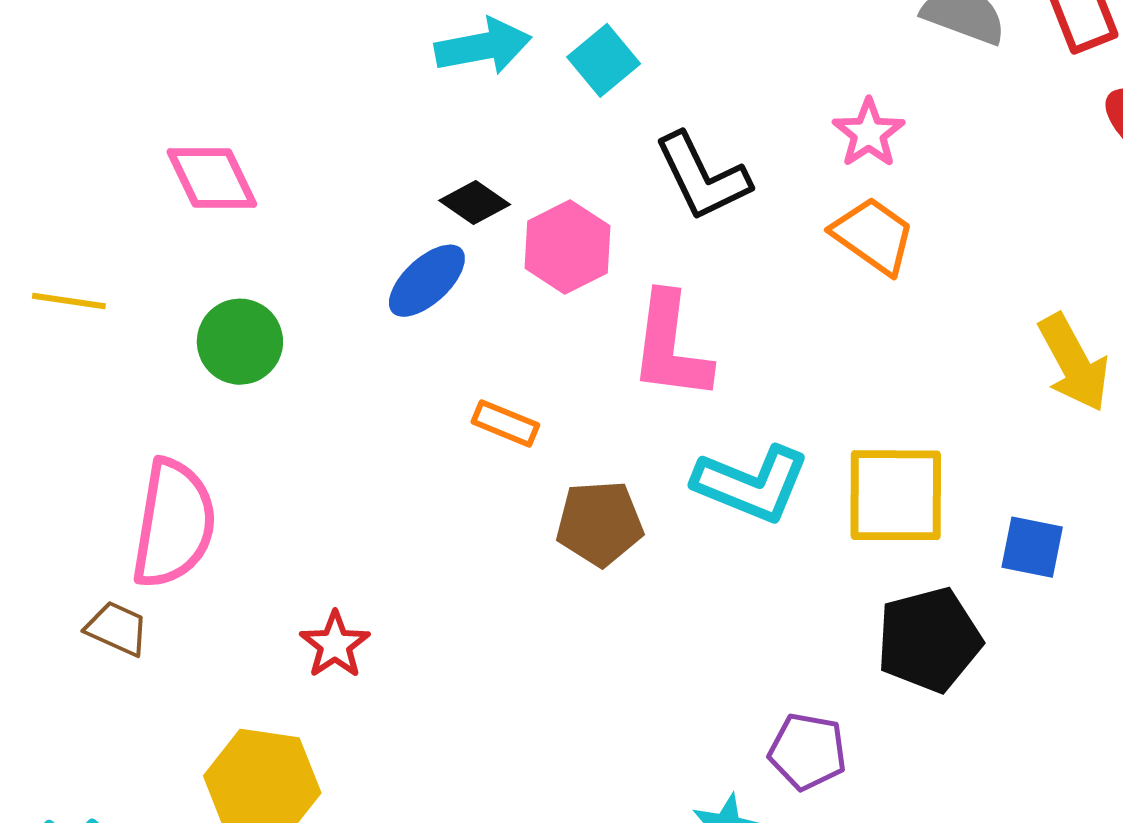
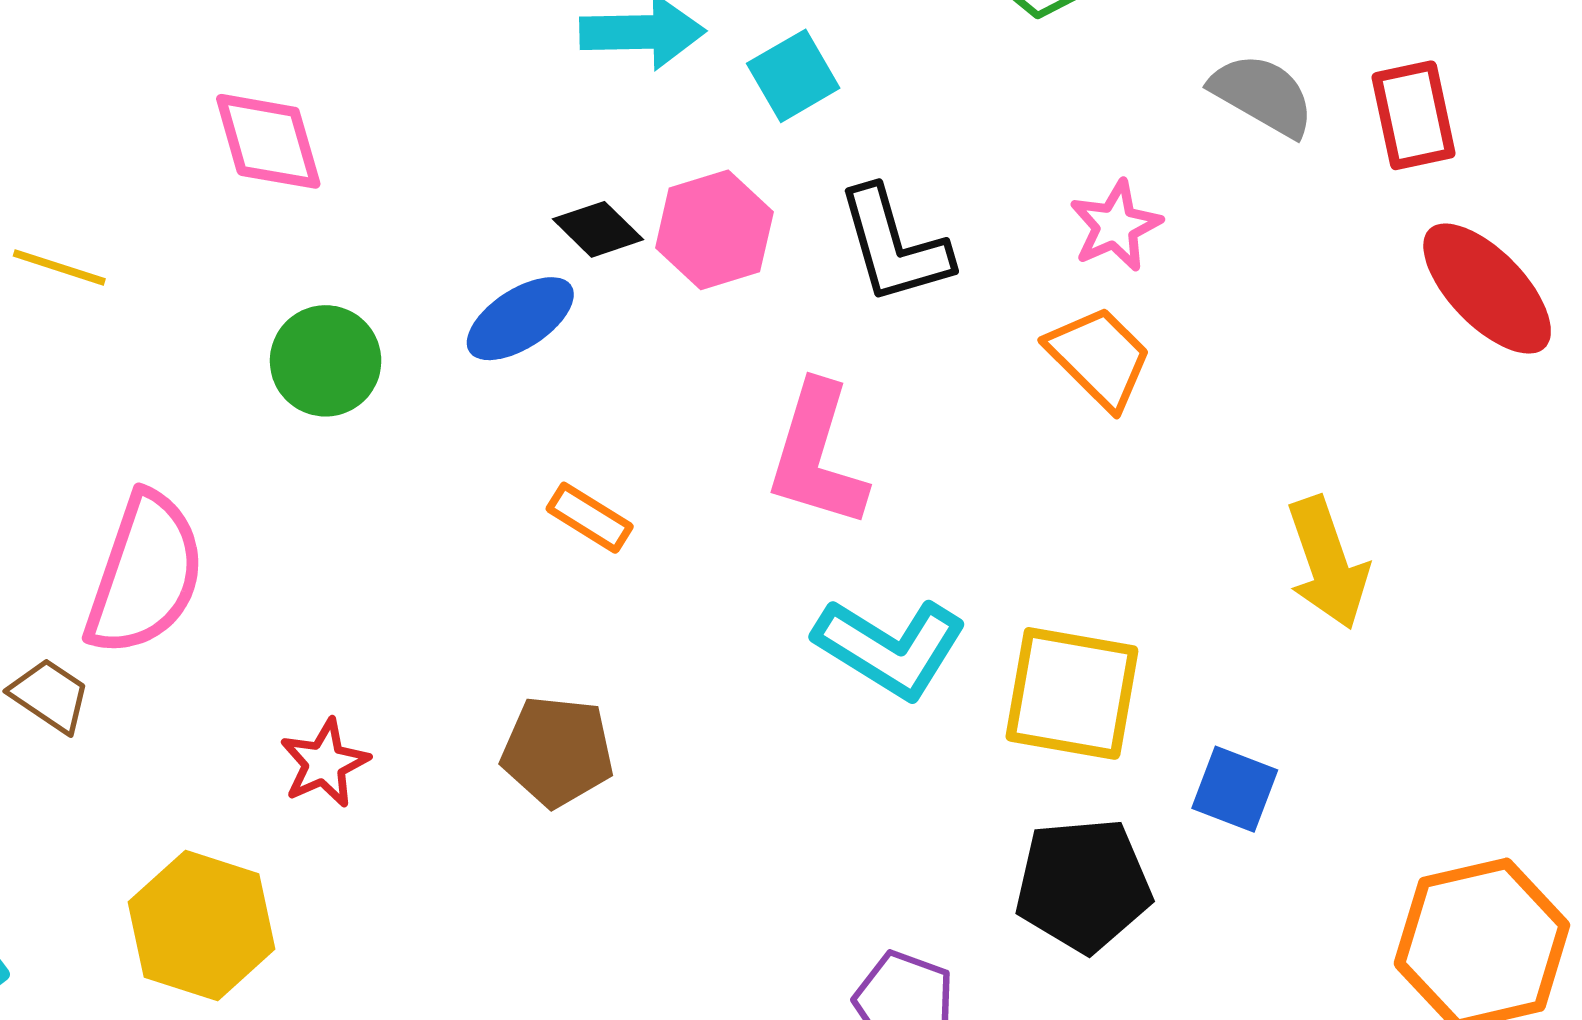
pink hexagon: (567, 247) -> (714, 230), moved
green circle: (240, 342) -> (326, 361), moved
brown pentagon: (600, 523) -> (557, 751), moved

